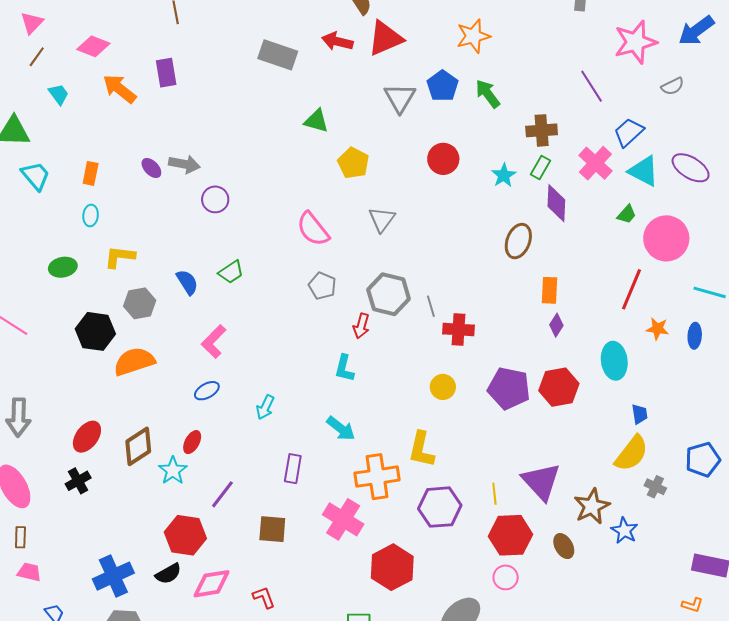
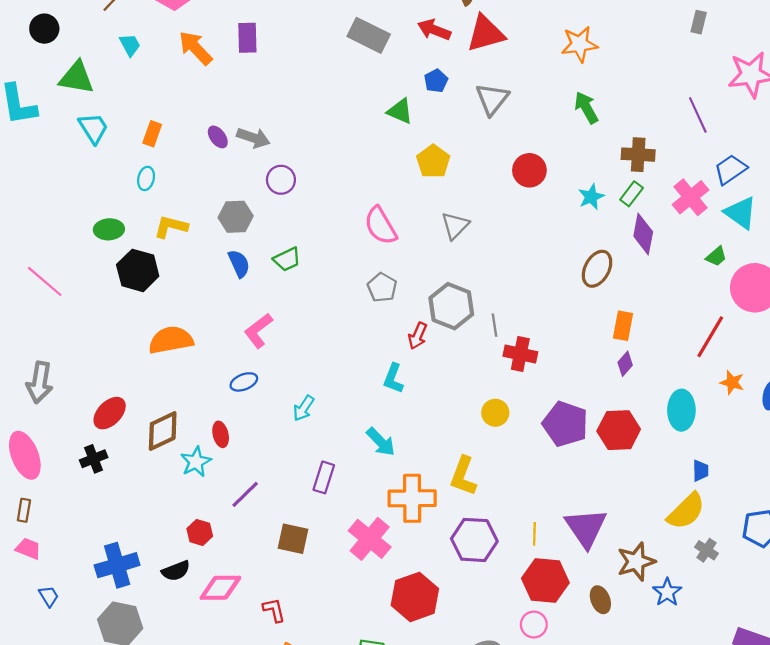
blue pentagon: (442, 86) -> (436, 81), moved, size x0.7
gray hexagon: (140, 303) -> (236, 217), moved
black hexagon: (95, 331) -> (138, 270), moved
red ellipse: (192, 442) -> (221, 434), turned -50
red hexagon: (185, 535) -> (200, 532), size x0.6

